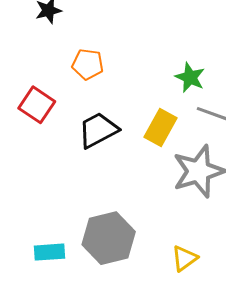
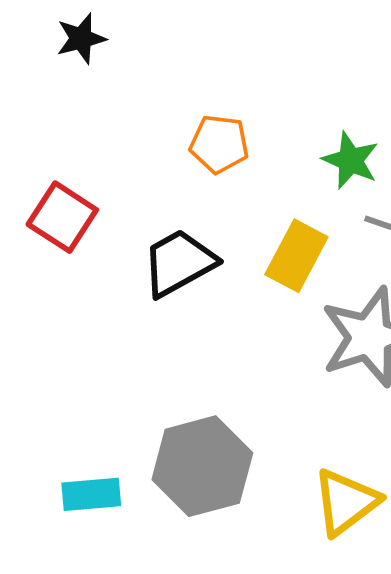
orange pentagon: (88, 64) -> (219, 144), moved
yellow triangle: (184, 258) -> (346, 502), size x1.4

